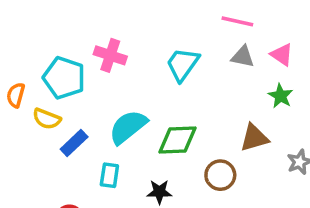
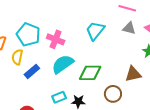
pink cross: (110, 55) -> (56, 39), moved
yellow semicircle: (47, 119) -> (17, 57), turned 77
cyan rectangle: (109, 175) -> (59, 97), moved, turned 56

